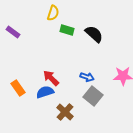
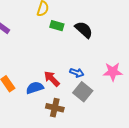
red arrow: (51, 78) -> (52, 79), moved
brown cross: (65, 112) -> (55, 108), turned -30

